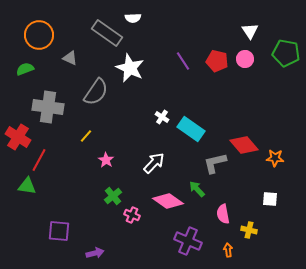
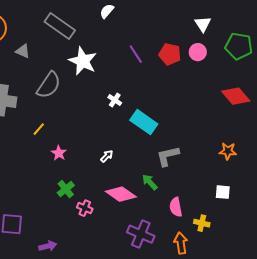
white semicircle: (133, 18) -> (107, 11), moved, turned 133
white cross: (162, 117) -> (115, 100), moved
red diamond: (244, 145) -> (236, 96), moved
white arrow: (154, 163) -> (107, 156), size x0.6
orange arrow: (228, 250) -> (181, 243), size x1.5

